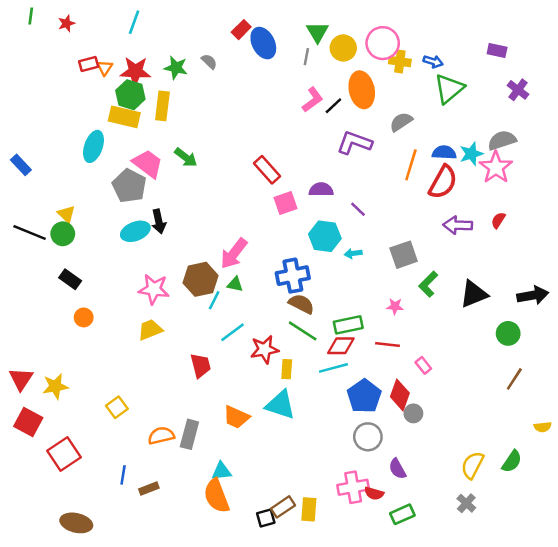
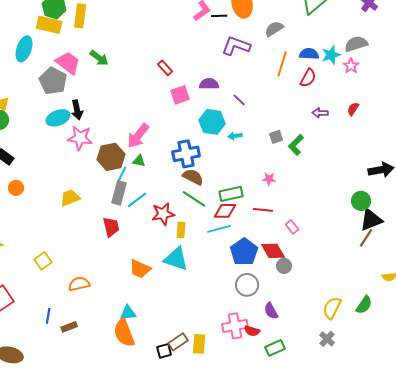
black line: (333, 106) -> (219, 16), turned 42
pink star: (496, 167) -> (351, 66), size x0.6
red rectangle: (267, 170) -> (165, 68), size x0.7
red semicircle: (443, 182) -> (308, 78), size x0.7
purple arrow: (458, 225) -> (320, 113), size x0.7
gray square: (404, 255) -> (276, 137), size x0.6
green L-shape: (428, 284) -> (296, 145), moved
pink star: (154, 289) -> (80, 138), moved
black triangle: (474, 294) -> (371, 220), moved
red diamond: (400, 395) -> (273, 251), turned -50
gray rectangle: (189, 434) -> (119, 193), moved

